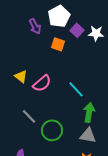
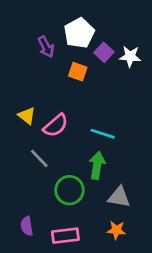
cyan line: (76, 89) -> (103, 134), turned -30
green arrow: (89, 112) -> (97, 165), moved
gray line: (29, 116) -> (39, 158), moved

